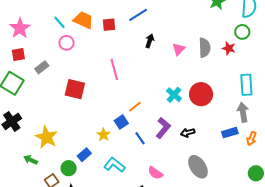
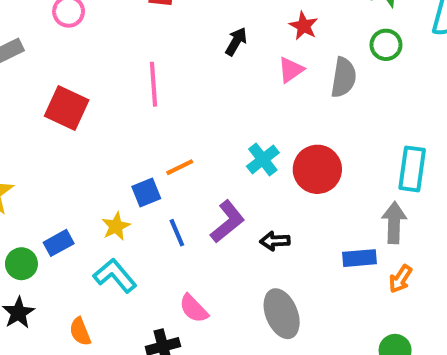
green circle: (242, 32) -> (386, 45), moved
red star: (229, 48) -> (304, 26), moved
yellow star: (103, 135) -> (116, 226), moved

